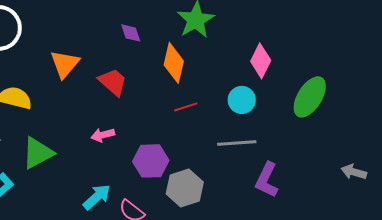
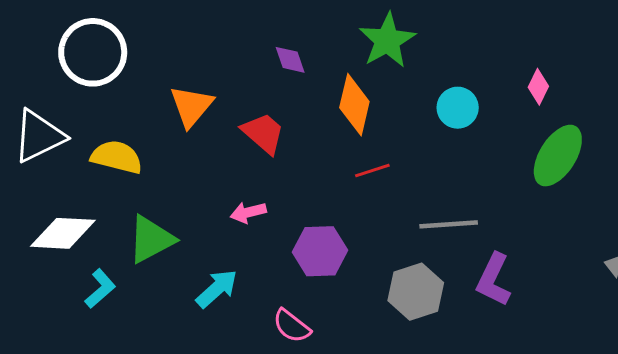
pink diamond: (261, 61) -> (538, 87), moved, size x0.7
cyan circle: (242, 100) -> (458, 108), moved
gray hexagon: (185, 188) -> (416, 292), moved
cyan arrow: (97, 197) -> (217, 289), moved

